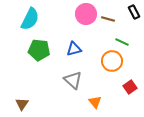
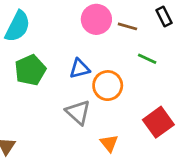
green pentagon: (39, 50) -> (30, 70), turned -30
orange circle: (112, 61) -> (108, 86), moved
red square: (130, 87) -> (158, 122), size x1.5

